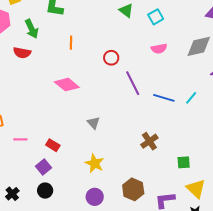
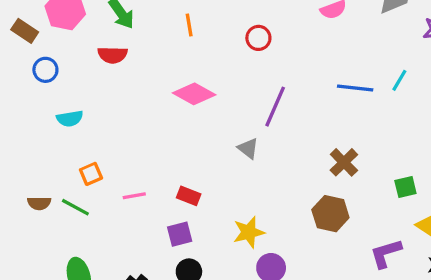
purple line: (133, 83) -> (275, 107), moved, turned 60
yellow star: (95, 163) -> (249, 232), moved, turned -30
purple square: (44, 167) -> (180, 234), turned 35
brown hexagon: (133, 189) -> (330, 214), moved

